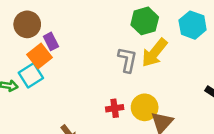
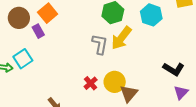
orange square: (39, 56) -> (48, 13), moved
red cross: (115, 108) -> (91, 83), turned -32

